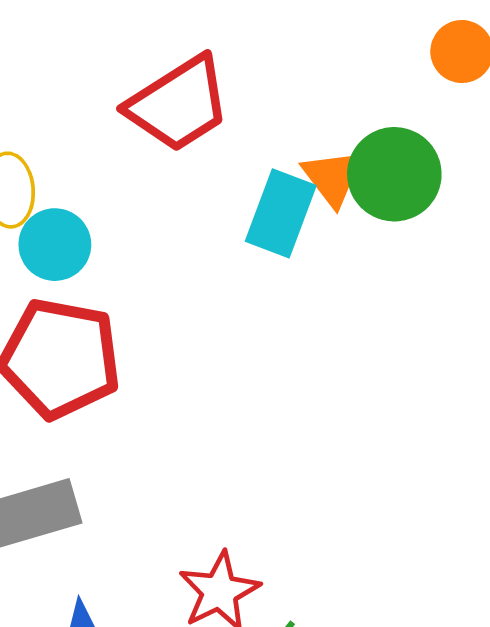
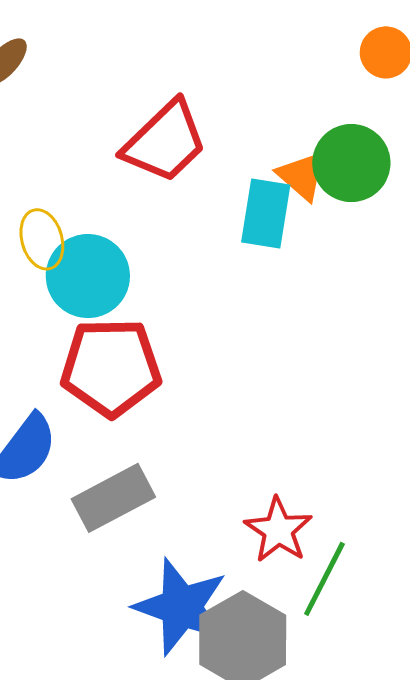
cyan circle: (55, 245) -> (88, 276), size x1.4

